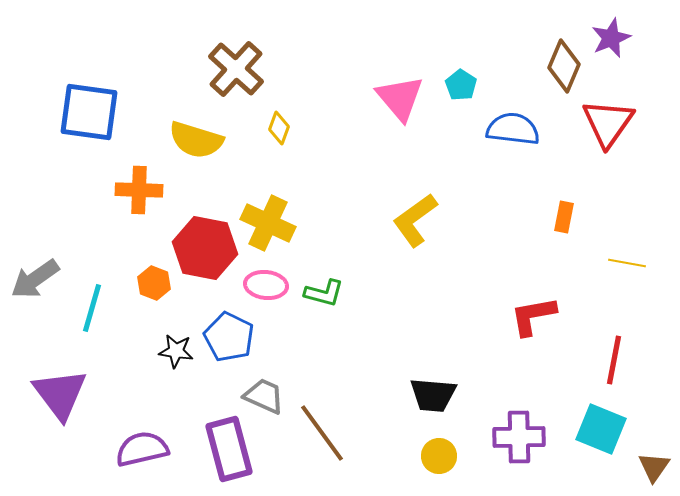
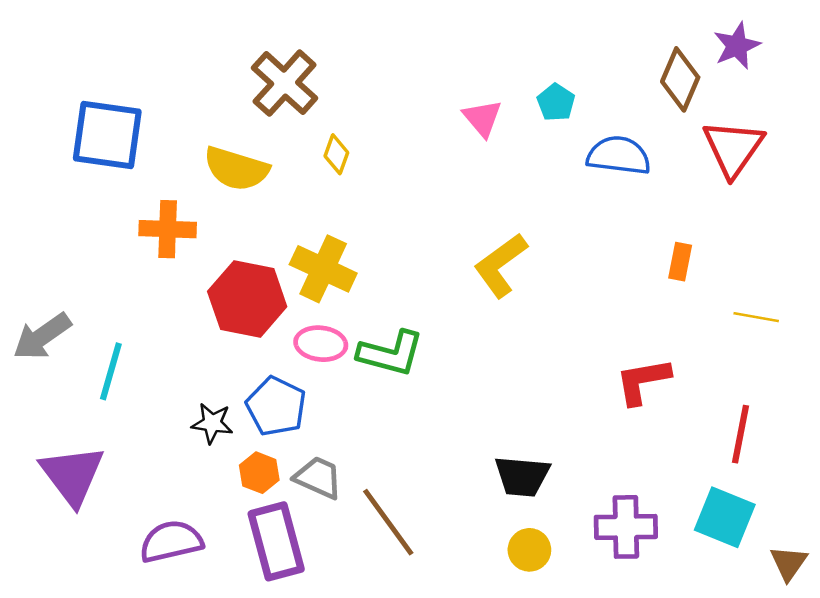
pink triangle: (400, 98) -> (482, 118), size x0.7
orange hexagon: (154, 283) -> (259, 473), moved
green L-shape: (324, 293) -> (391, 353), size x1.4

